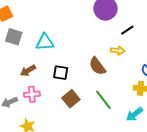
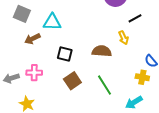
yellow arrow: (118, 51) -> (123, 38), turned 56
brown semicircle: (97, 66) -> (102, 51), turned 126
brown arrow: (28, 70) -> (32, 39), moved

